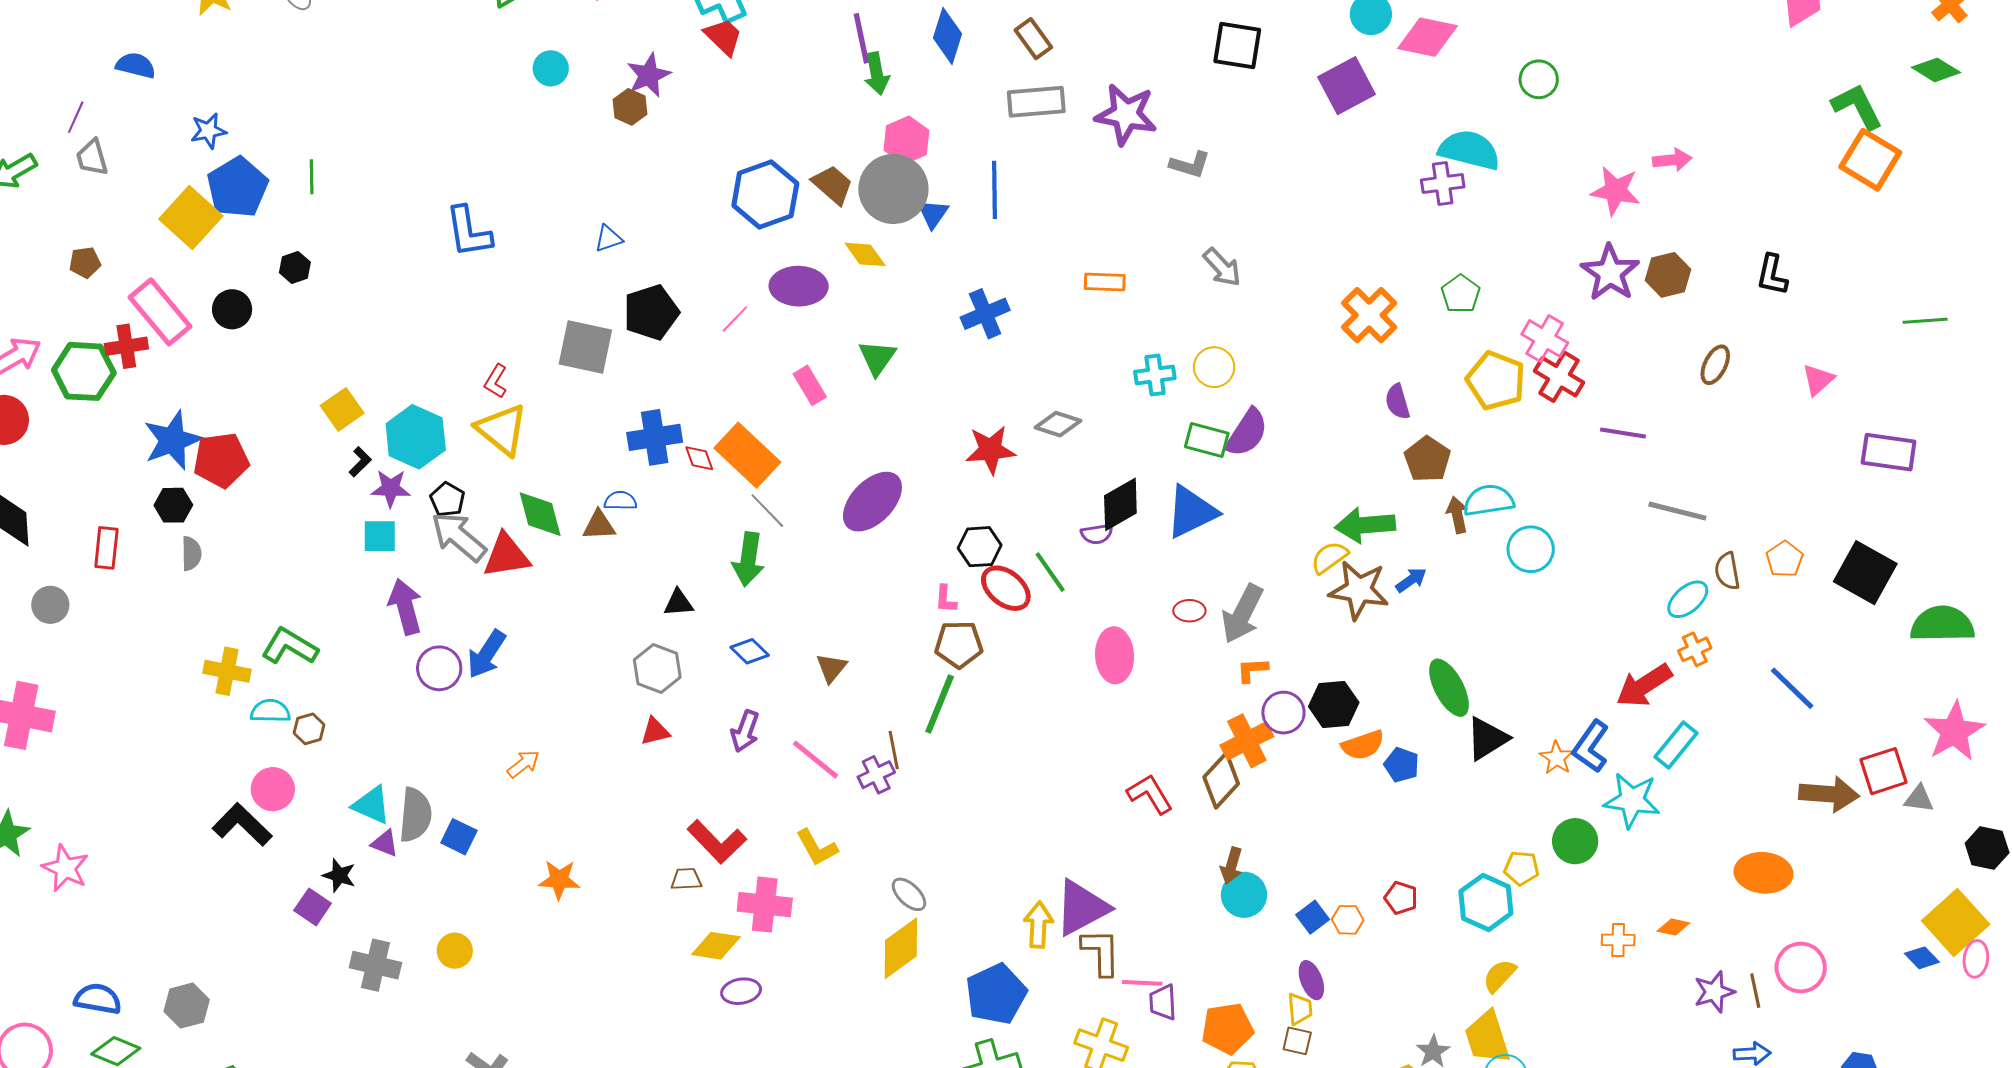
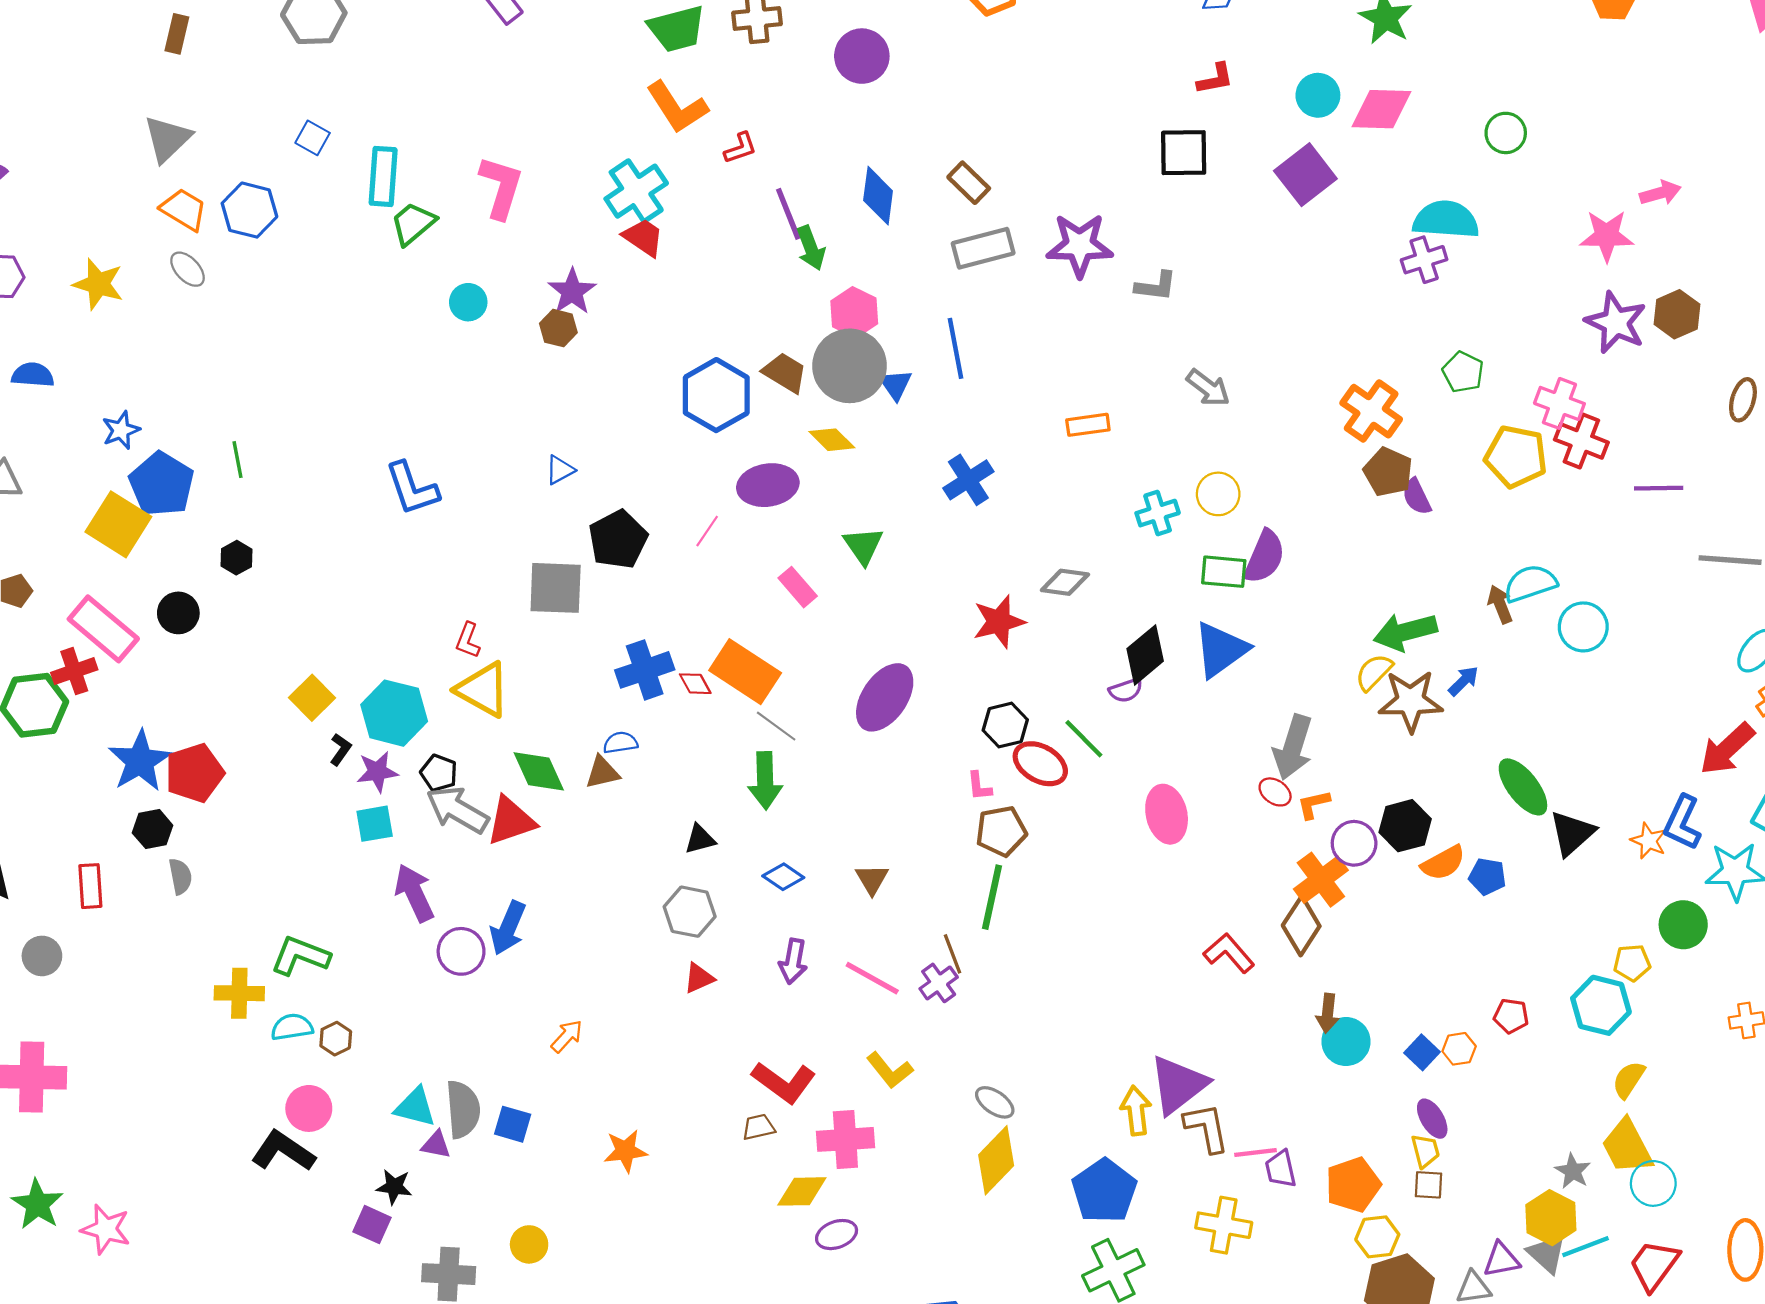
brown pentagon: (1427, 459) -> (1388, 472), moved
red ellipse: (1189, 611) -> (1275, 792), moved, turned 44

